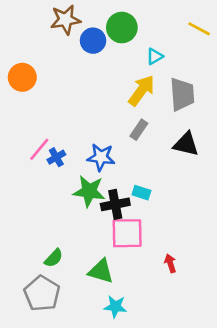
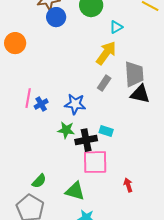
blue circle: (93, 41) -> (56, 17), moved
gray trapezoid: (182, 94) -> (134, 74), moved
pink line: (39, 149) -> (28, 98), turned -30
green star: (89, 191) -> (66, 130), size x0.7

